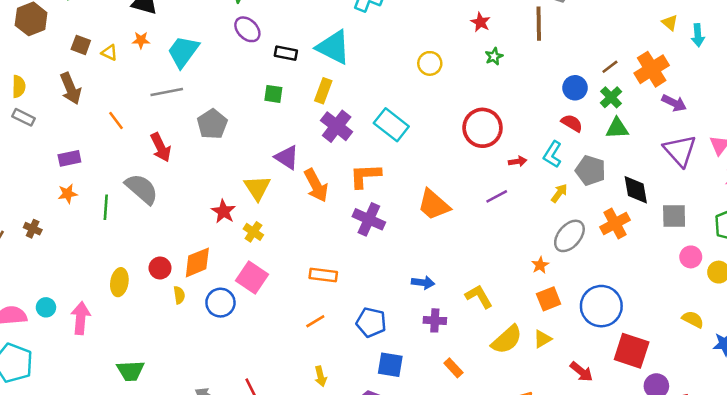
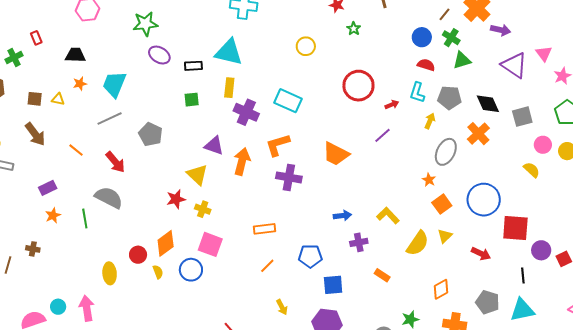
orange arrow: (316, 185) -> (242, 162), turned -124
red star: (224, 211) -> (176, 199), turned -30
yellow semicircle: (693, 319) -> (532, 170), moved, turned 30

